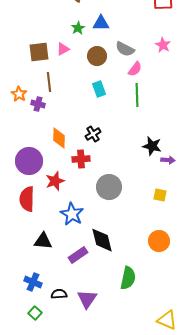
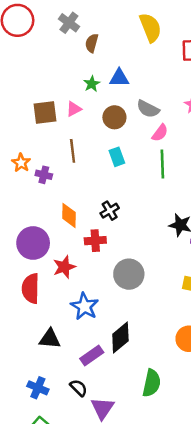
brown line: (49, 82) -> (73, 151), moved
black diamond: (102, 240) -> (120, 338), turned 64
black semicircle: (59, 294) -> (79, 388), moved, turned 49

